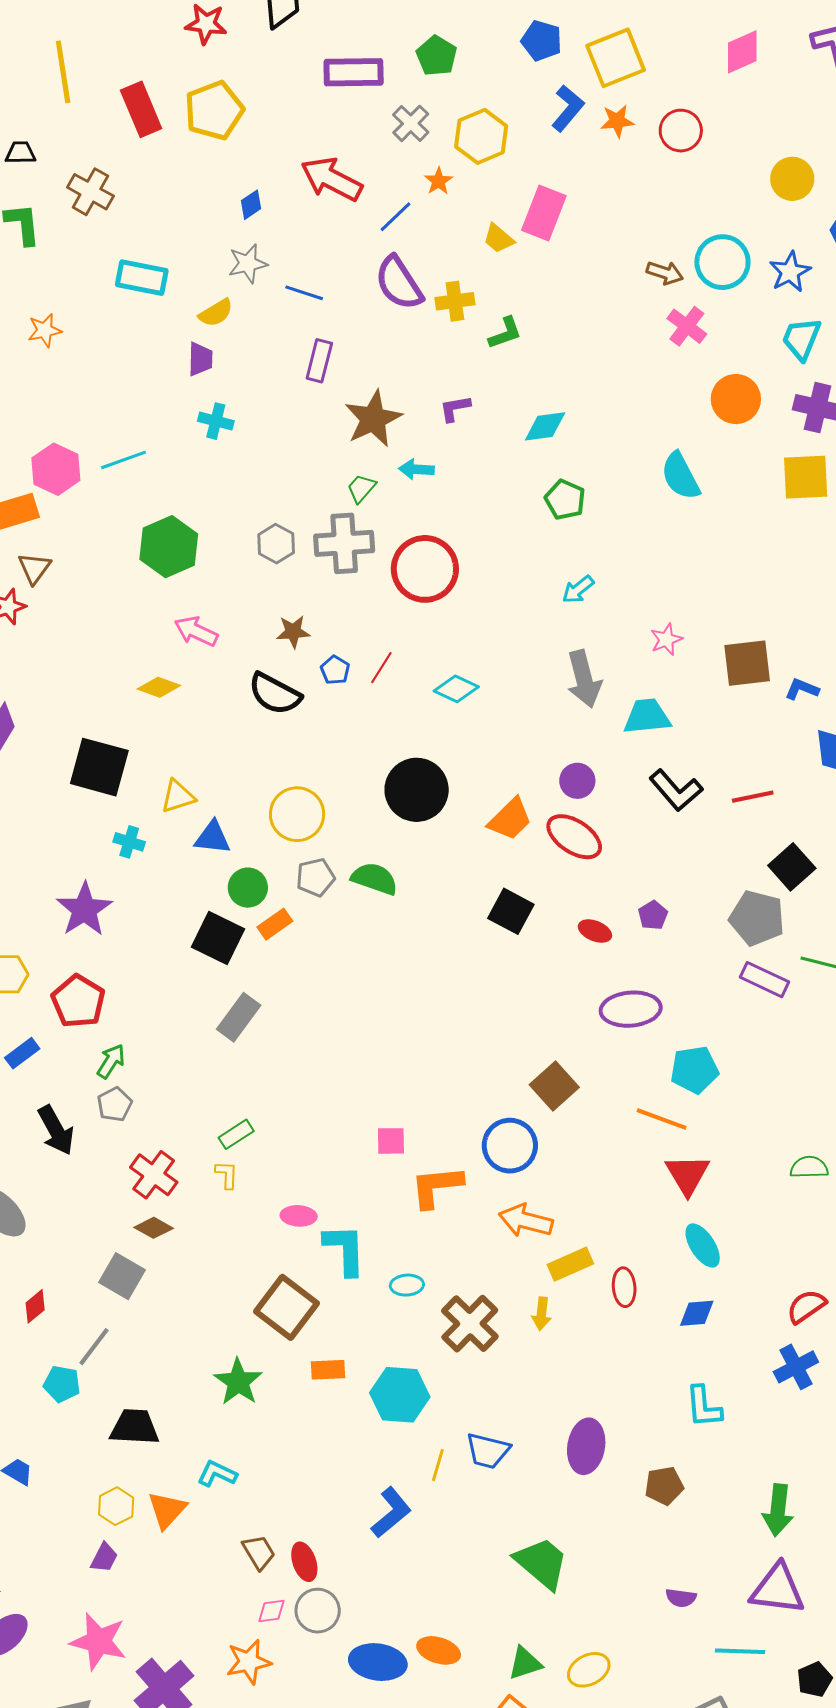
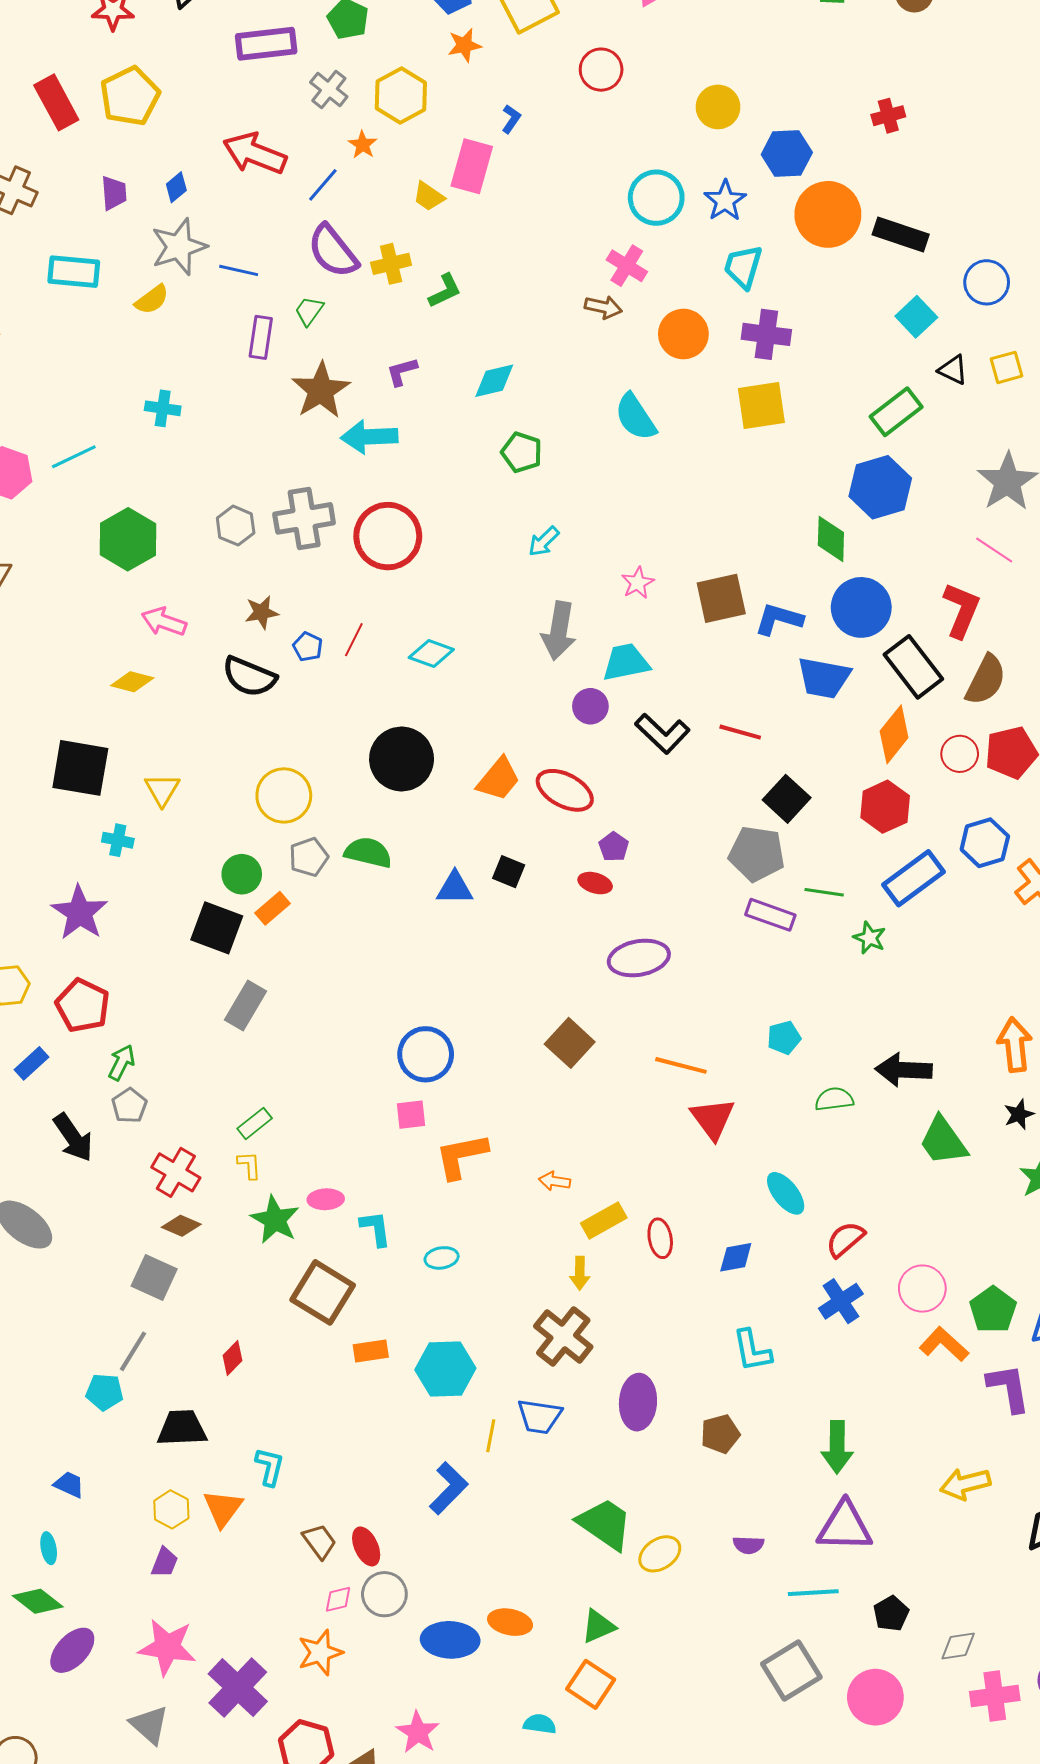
blue L-shape: (568, 108) -> (511, 119), moved, size x0.6
orange star: (617, 121) -> (464, 45), moved
gray star: (248, 264) -> (179, 247), size x1.4
brown arrow: (665, 273) -> (603, 307), moved
purple trapezoid: (200, 359) -> (114, 193), moved
cyan arrow: (416, 469) -> (369, 437), size x1.6
green trapezoid: (361, 488) -> (309, 311), moved
gray arrow: (584, 679) -> (559, 631), turned 30
blue L-shape: (802, 689) -> (779, 619), size x1.4
purple circle: (577, 781) -> (590, 706), moved
yellow triangle: (178, 797) -> (162, 790), turned -36
red line: (753, 797) -> (740, 732), turned 33
blue triangle: (213, 838) -> (455, 888), moved
black square: (511, 911) -> (509, 872), size x0.7
purple pentagon: (653, 915) -> (614, 847), moved
cyan pentagon: (694, 1070) -> (784, 1038), moved, size x0.7
blue circle: (510, 1146) -> (426, 1054), moved
orange arrow: (526, 1221) -> (555, 1181), size x0.6
cyan ellipse: (703, 1245) -> (786, 1193), moved
cyan L-shape: (345, 1250) -> (376, 1228), size x0.7
red diamond: (35, 1306) -> (232, 1358), moved
brown cross: (470, 1324) -> (563, 1337), moved
green star: (238, 1382) -> (275, 1220), moved
cyan L-shape: (217, 1474) -> (270, 1467), turned 84
yellow ellipse: (589, 1670) -> (660, 1554), moved

